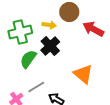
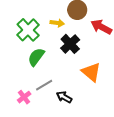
green cross: (20, 32) -> (28, 30), turned -30
black cross: (50, 46) -> (70, 44), moved

